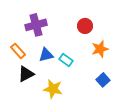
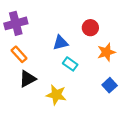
purple cross: (36, 25) -> (16, 23), moved
blue triangle: (46, 55) -> (61, 43), moved

